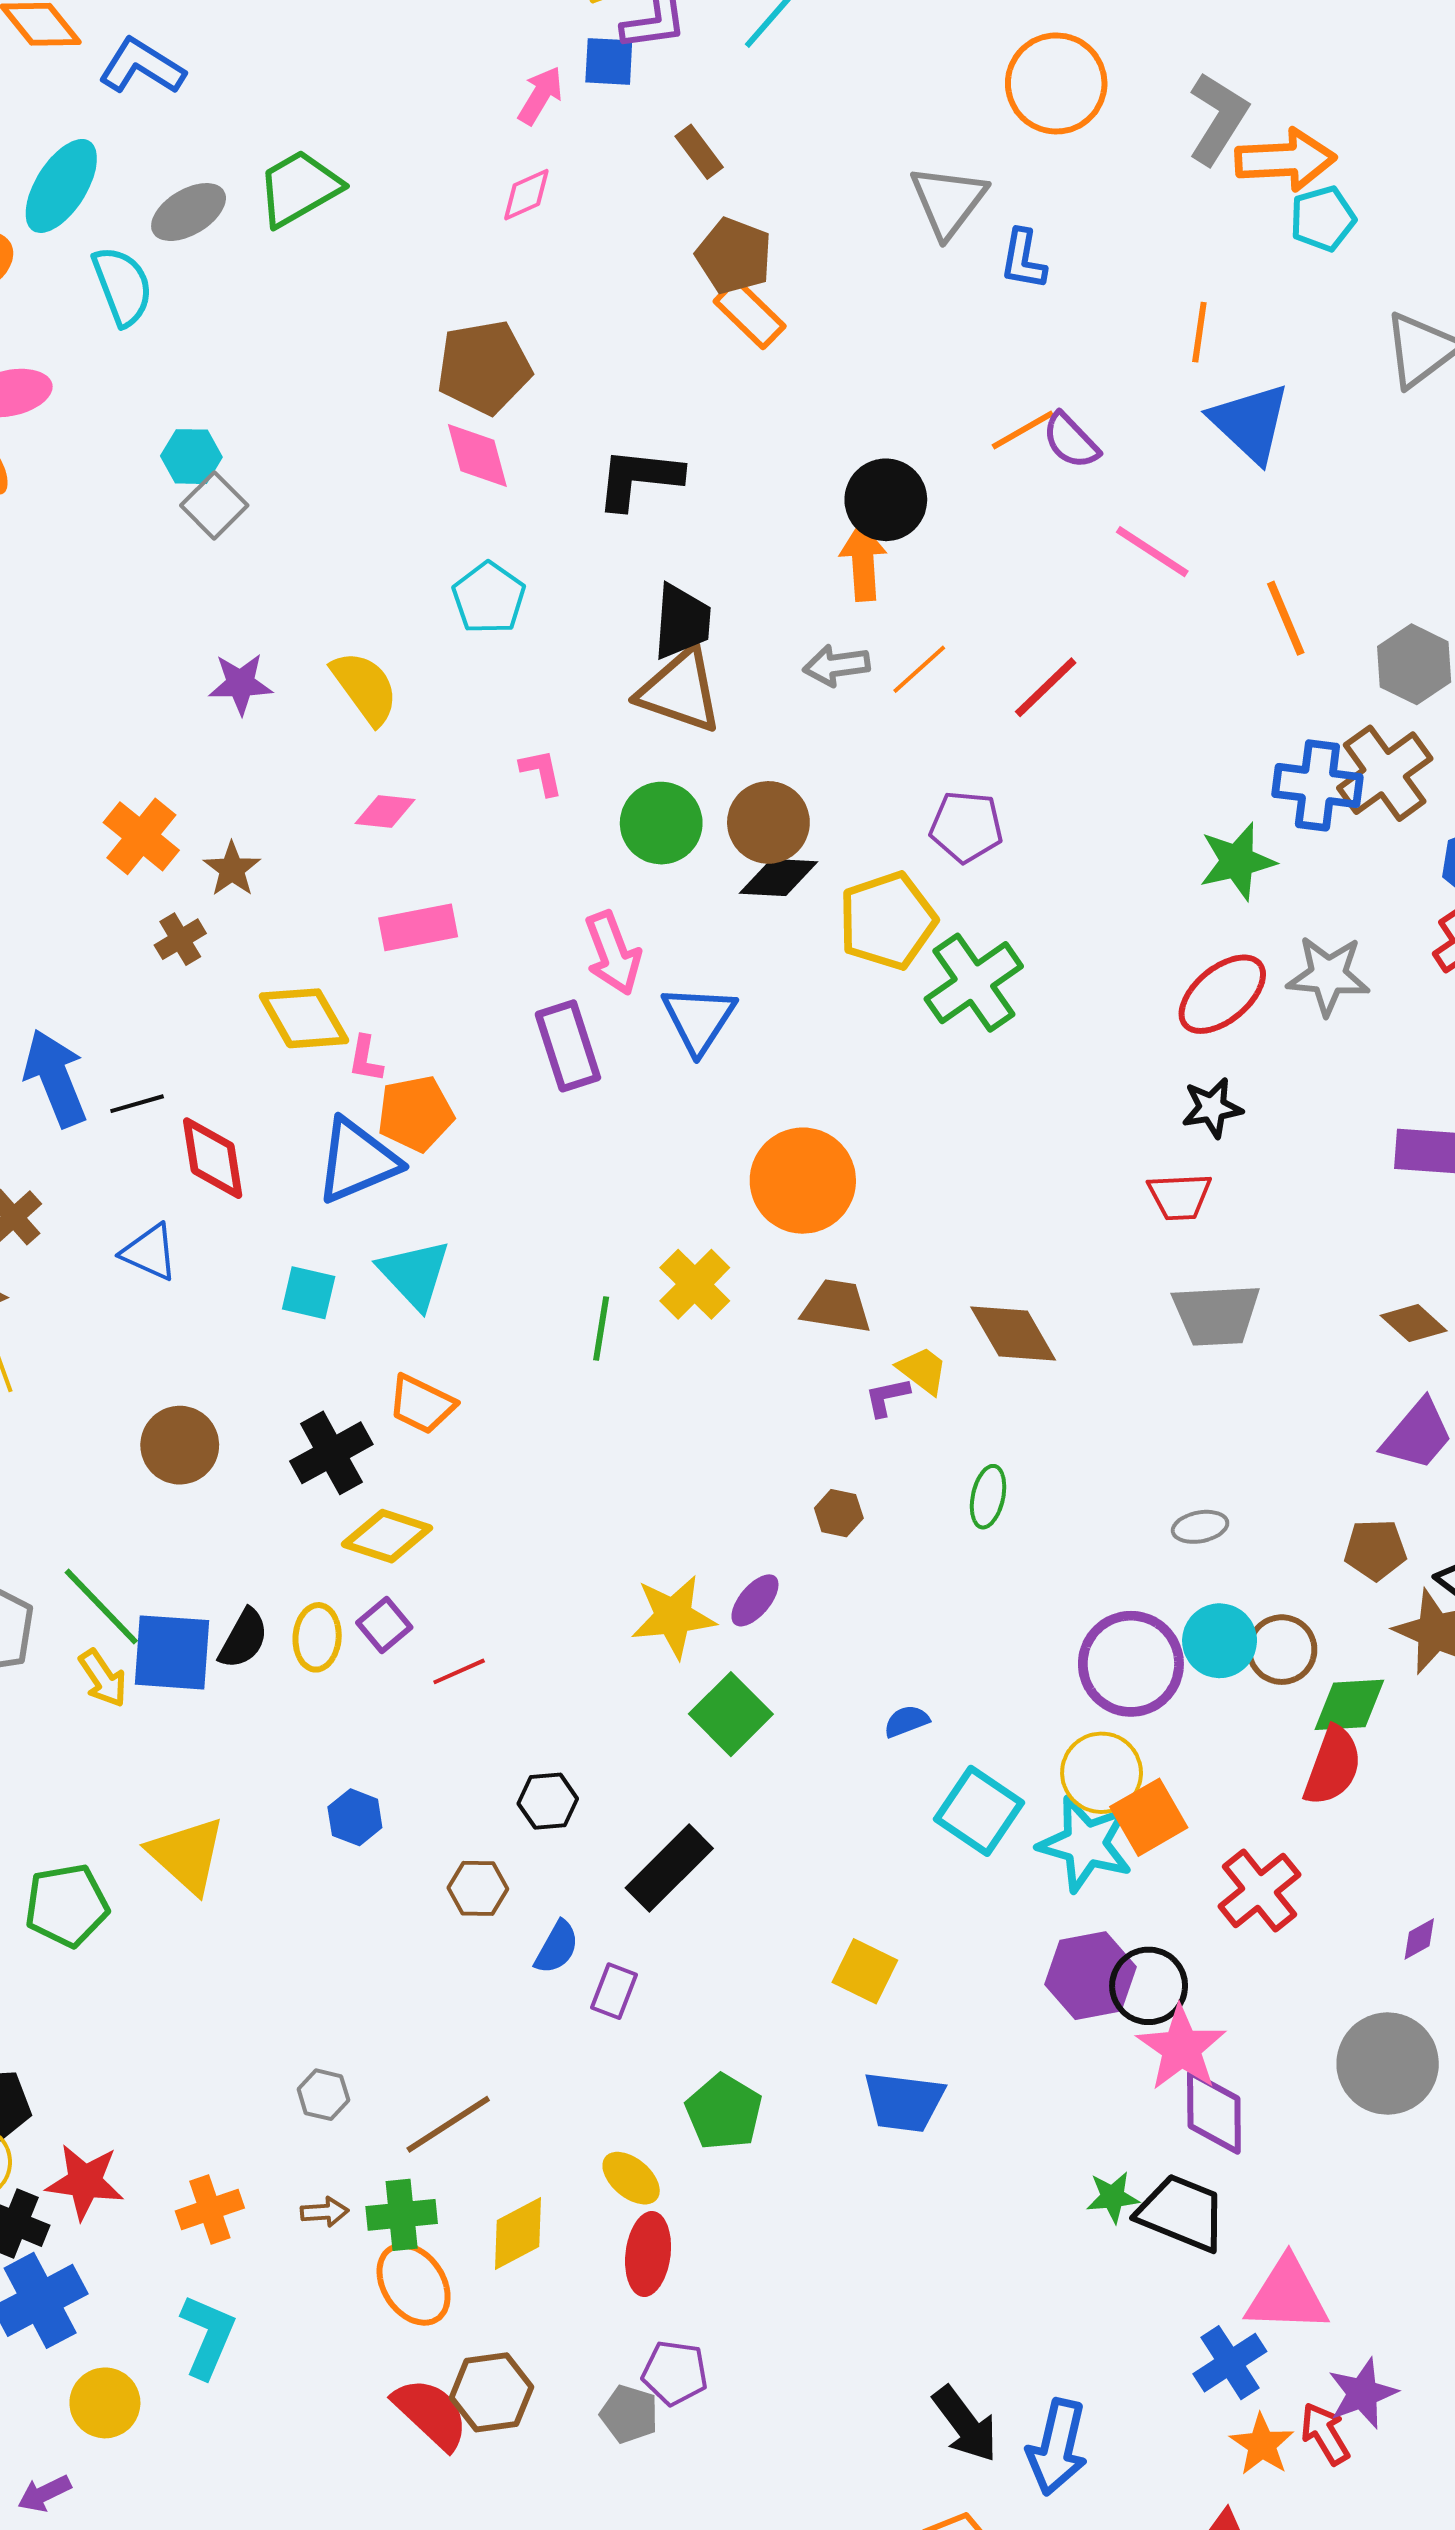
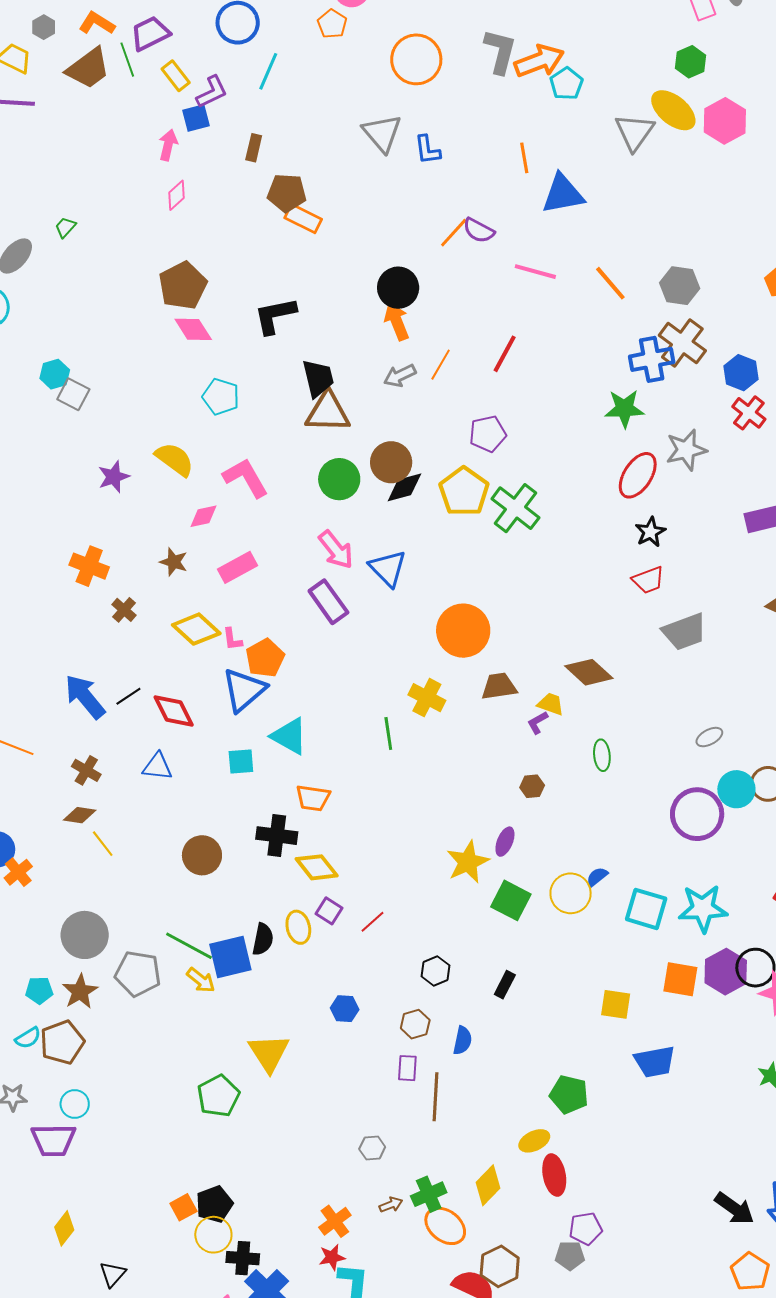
brown rectangle: (699, 152) -> (254, 148), turned 68
green trapezoid: (299, 188) -> (65, 227), size x0.5
blue triangle: (1250, 423) -> (563, 194), turned -36
pink L-shape: (541, 772) -> (246, 478), moved, size x1.8
green star: (1237, 861) -> (624, 409), turned 30
brown star: (232, 869) -> (174, 562), moved
black cross: (331, 1453) -> (277, 836), turned -36
yellow diamond: (387, 1536) -> (317, 867), turned 51
yellow circle: (1102, 1773) -> (571, 893), moved
orange square: (1149, 1817) -> (680, 979), moved, turned -33
yellow triangle: (187, 1855) -> (269, 1053), turned 33
black rectangle: (669, 1868) -> (505, 985), size x0.6
purple rectangle: (614, 1991) -> (407, 1068), moved
brown line: (448, 2124) -> (436, 1097), moved, turned -36
yellow ellipse: (631, 2178) -> (534, 1141), turned -48
red star: (85, 2182) -> (332, 1257), moved, size x0.7

